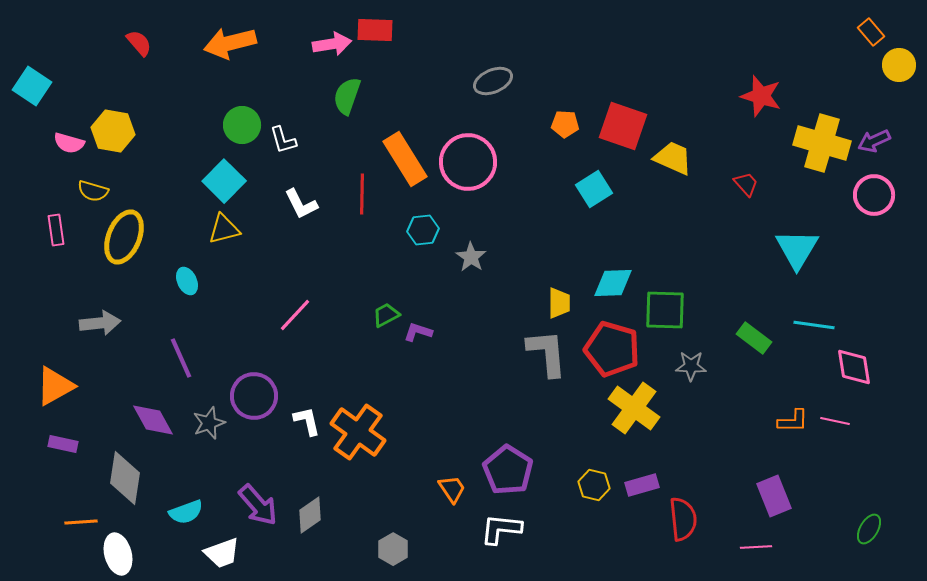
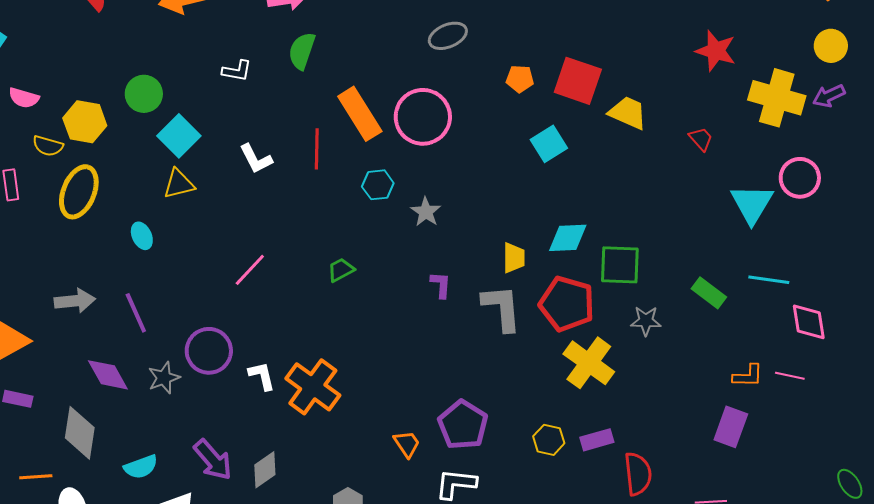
yellow circle: (899, 65) -> (831, 46), moved
green circle: (242, 125) -> (144, 94), moved
yellow hexagon: (113, 131) -> (85, 122), moved
white L-shape: (283, 140) -> (237, 71), moved, turned -64
pink circle: (874, 195) -> (800, 178), moved
gray arrow: (100, 323) -> (75, 301), moved
purple L-shape: (418, 332) -> (441, 285), moved, turned 76
purple rectangle: (774, 496) -> (731, 427), moved, turned 42
green ellipse: (869, 529) -> (850, 484), moved, turned -64

